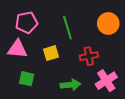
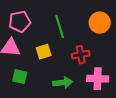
pink cross: (106, 81) -> (98, 79), turned 35

